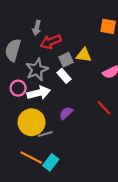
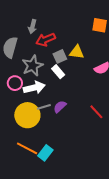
red line: (104, 108) -> (96, 112), moved
gray line: (45, 134) -> (44, 107), moved

